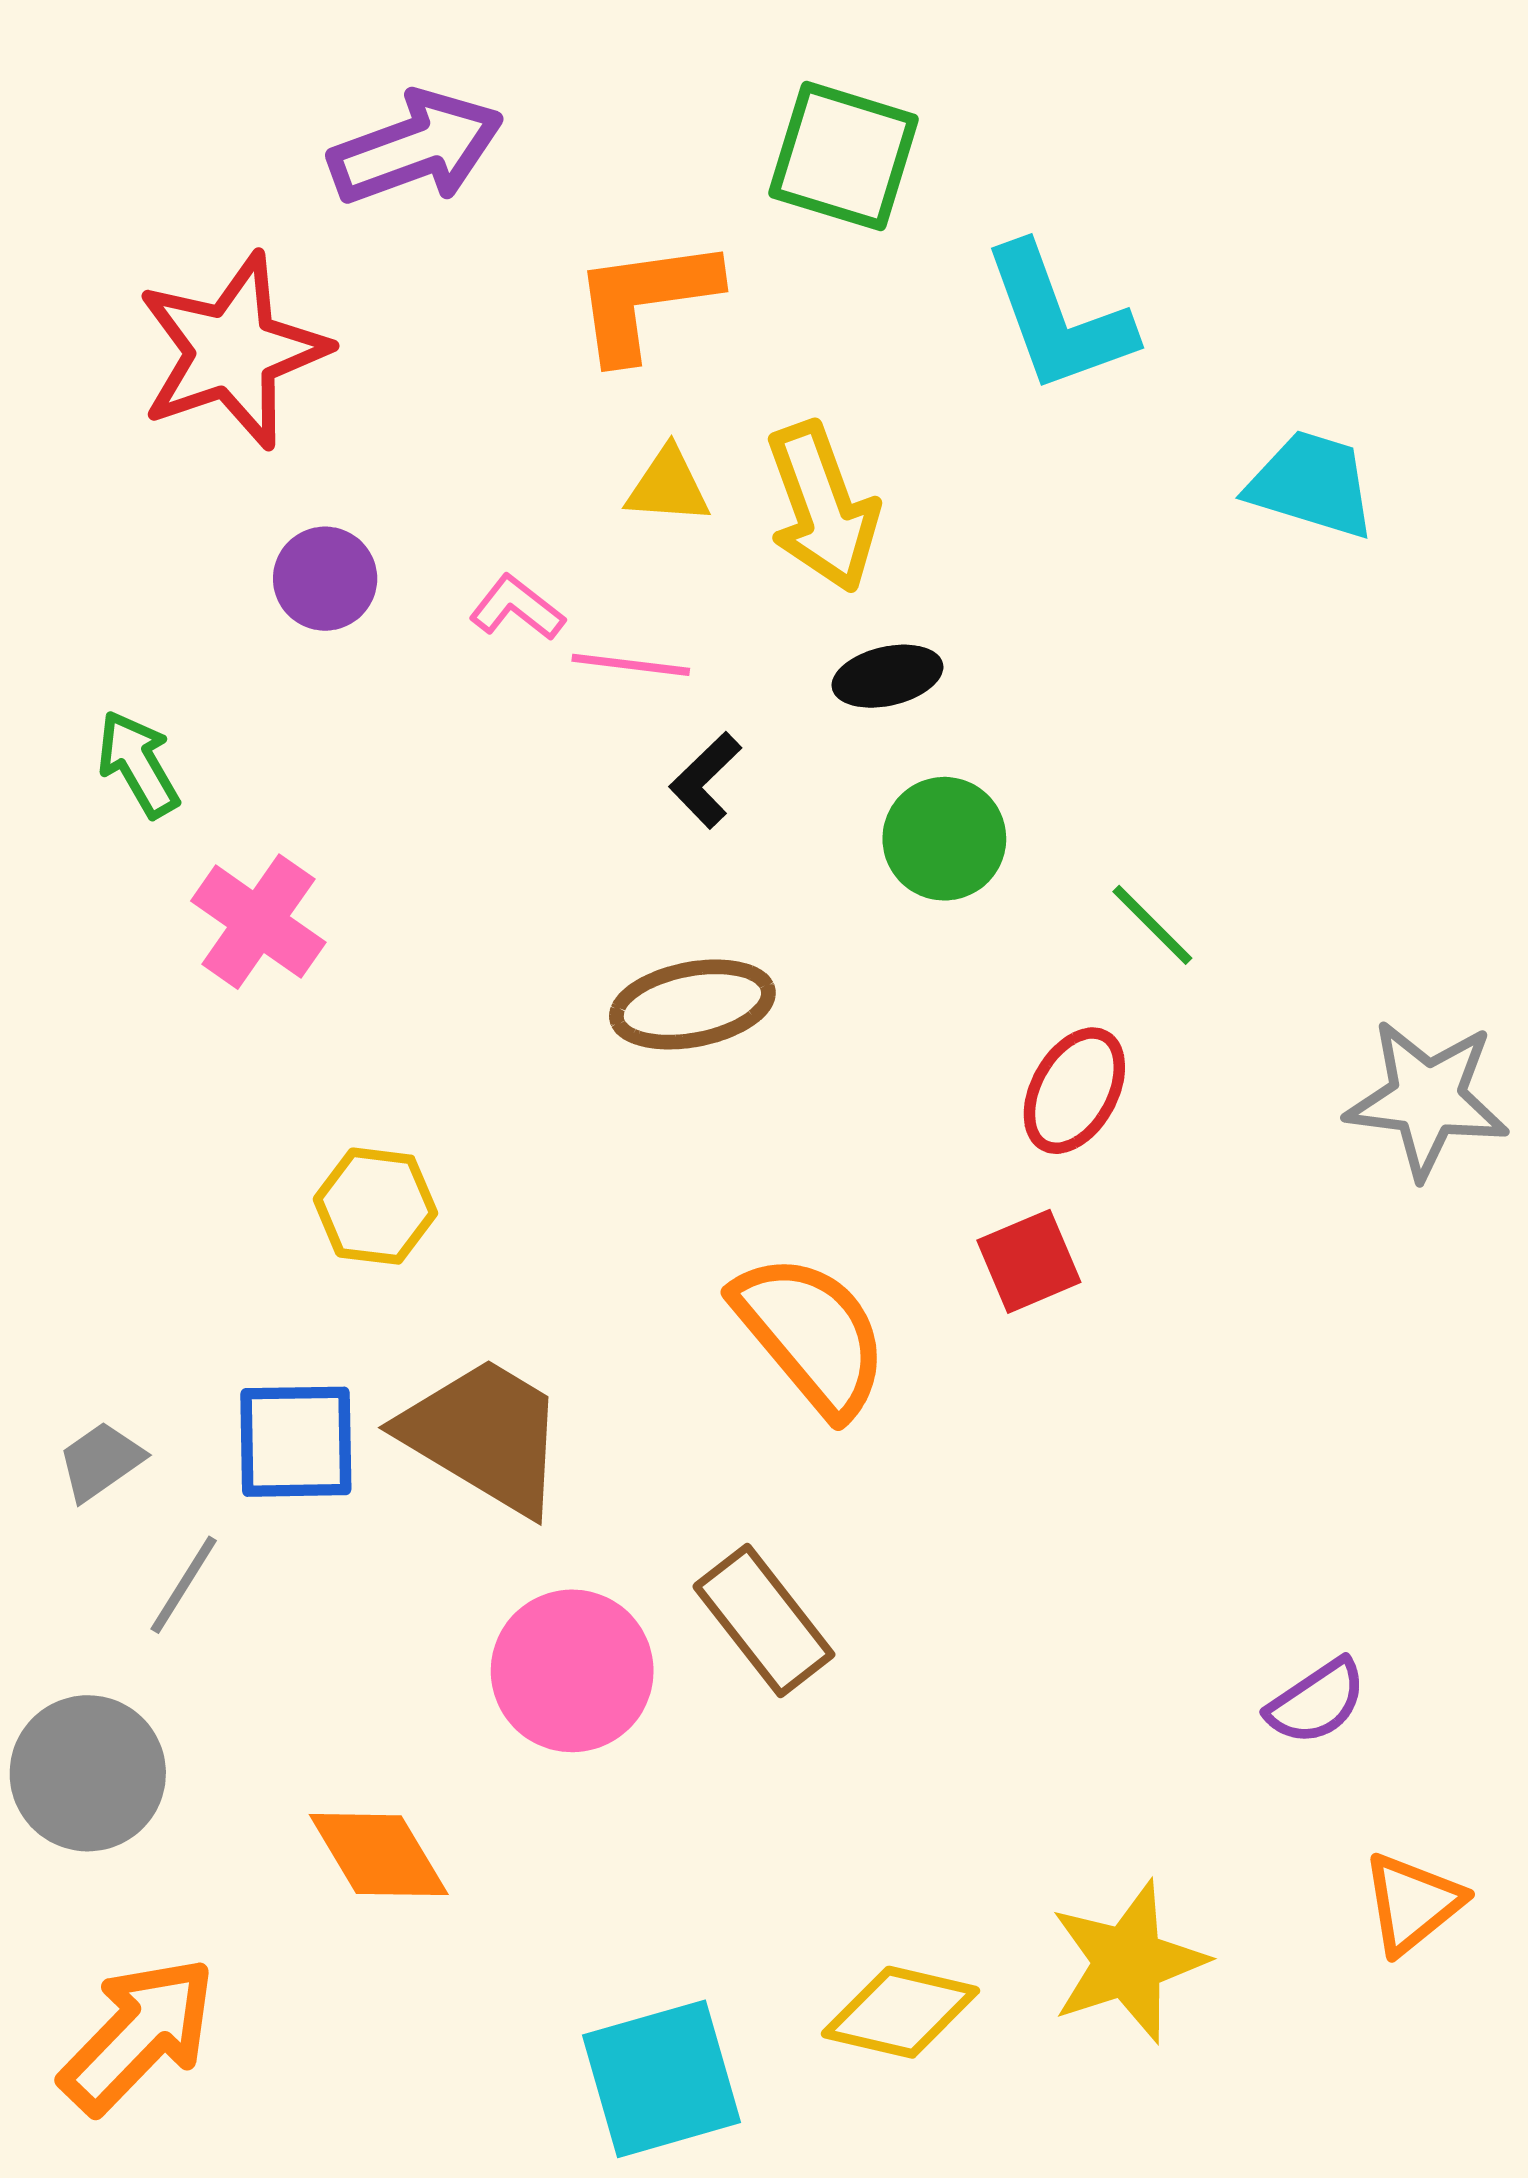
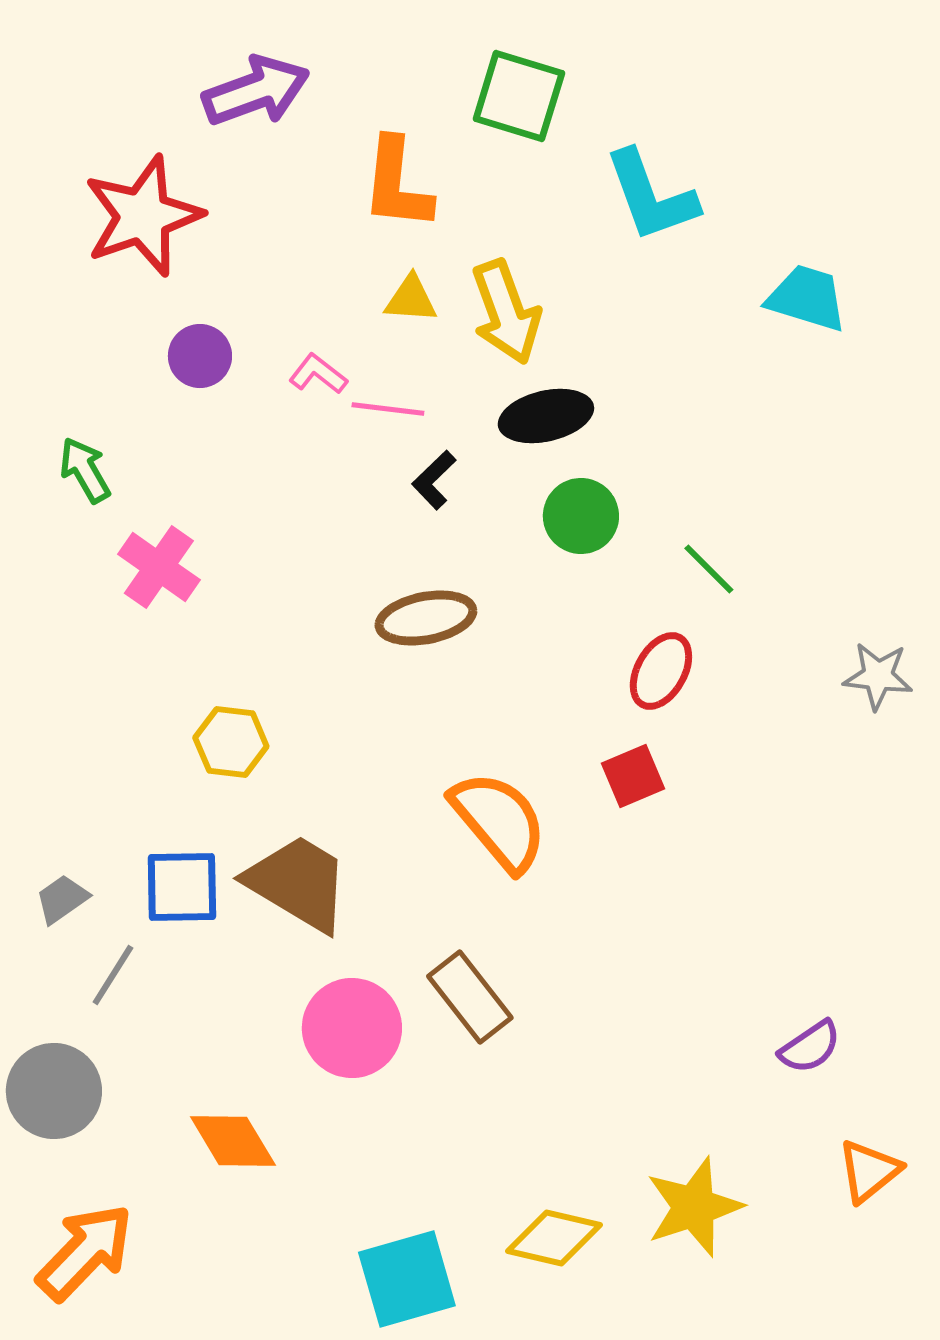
orange L-shape: (645, 299) -> (397, 184), turned -76
black ellipse: (887, 676) -> (546, 416), size x1.4
gray star: (1427, 1099) -> (878, 676), size x0.7

